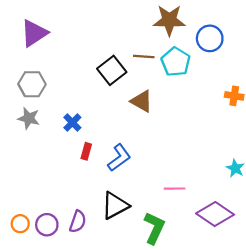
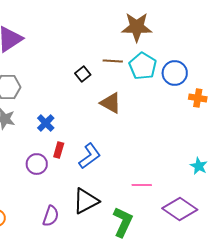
blue circle: (210, 38) -> (175, 73), moved
black square: (112, 70) -> (83, 74), size x0.6
purple circle: (47, 225) -> (37, 164), moved

